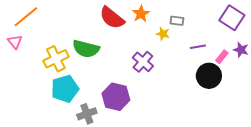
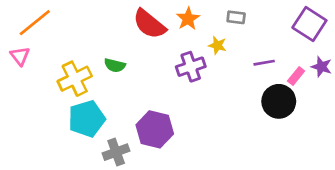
gray rectangle: (177, 21) -> (236, 17), moved
green semicircle: (86, 49) -> (115, 65), size x0.6
purple cross: (143, 62) -> (191, 67), moved, turned 30

